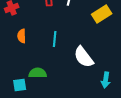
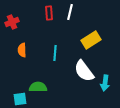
yellow rectangle: (102, 14) -> (91, 40), moved
cyan arrow: (106, 80) -> (105, 83), moved

